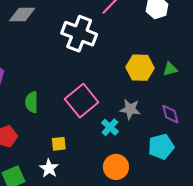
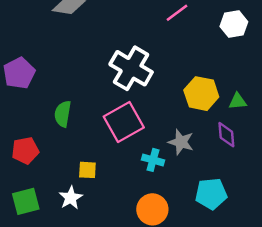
white cross: (79, 34) -> (131, 68), moved
purple diamond: (170, 114) -> (226, 135), moved
cyan cross: (110, 127) -> (153, 160), turned -36

